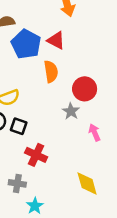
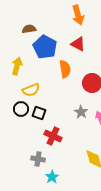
red triangle: (56, 40) -> (78, 44), moved
gray star: (71, 111) -> (81, 112), moved

